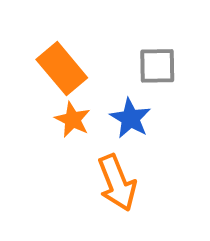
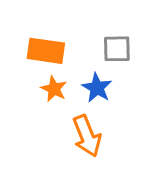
orange rectangle: (62, 69) -> (46, 51), turned -42

